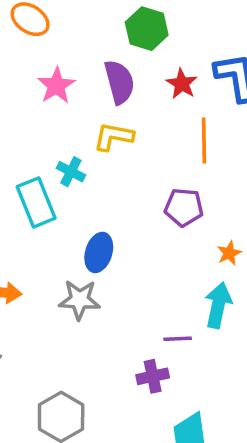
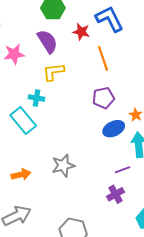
pink star: (56, 86) -> (14, 54), turned -30
blue ellipse: (99, 252) -> (114, 129), moved, turned 65

